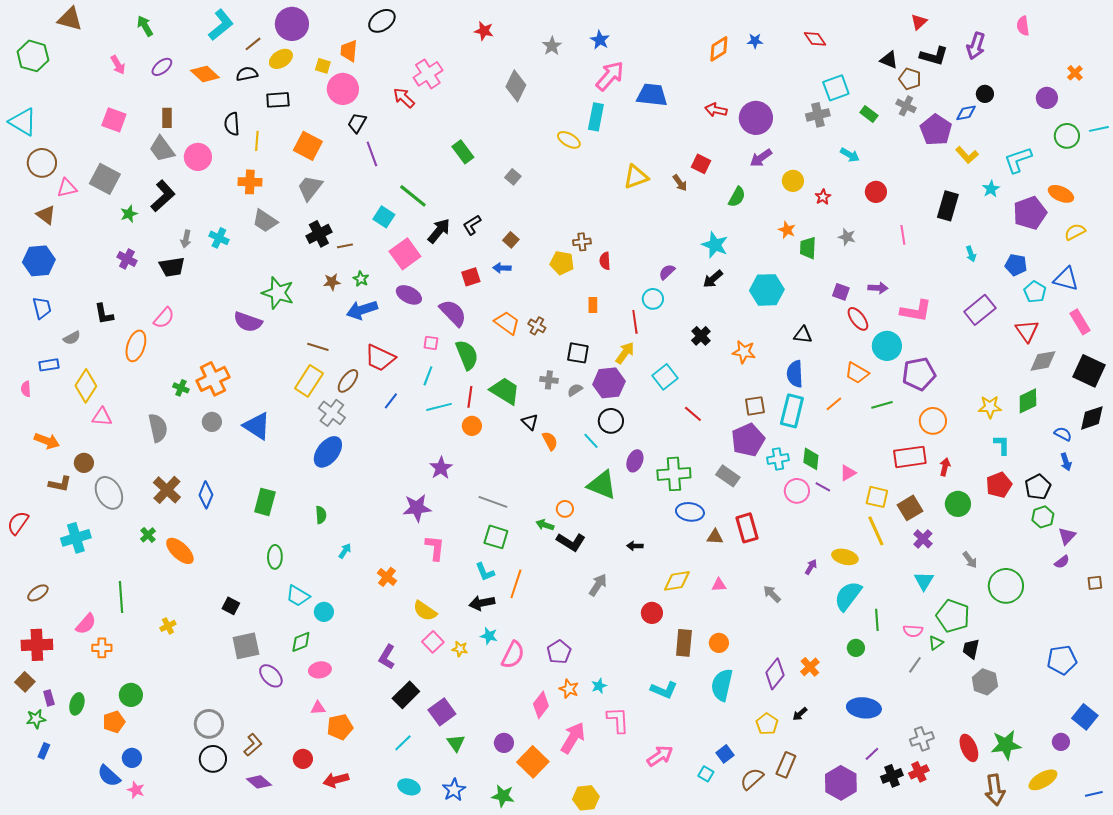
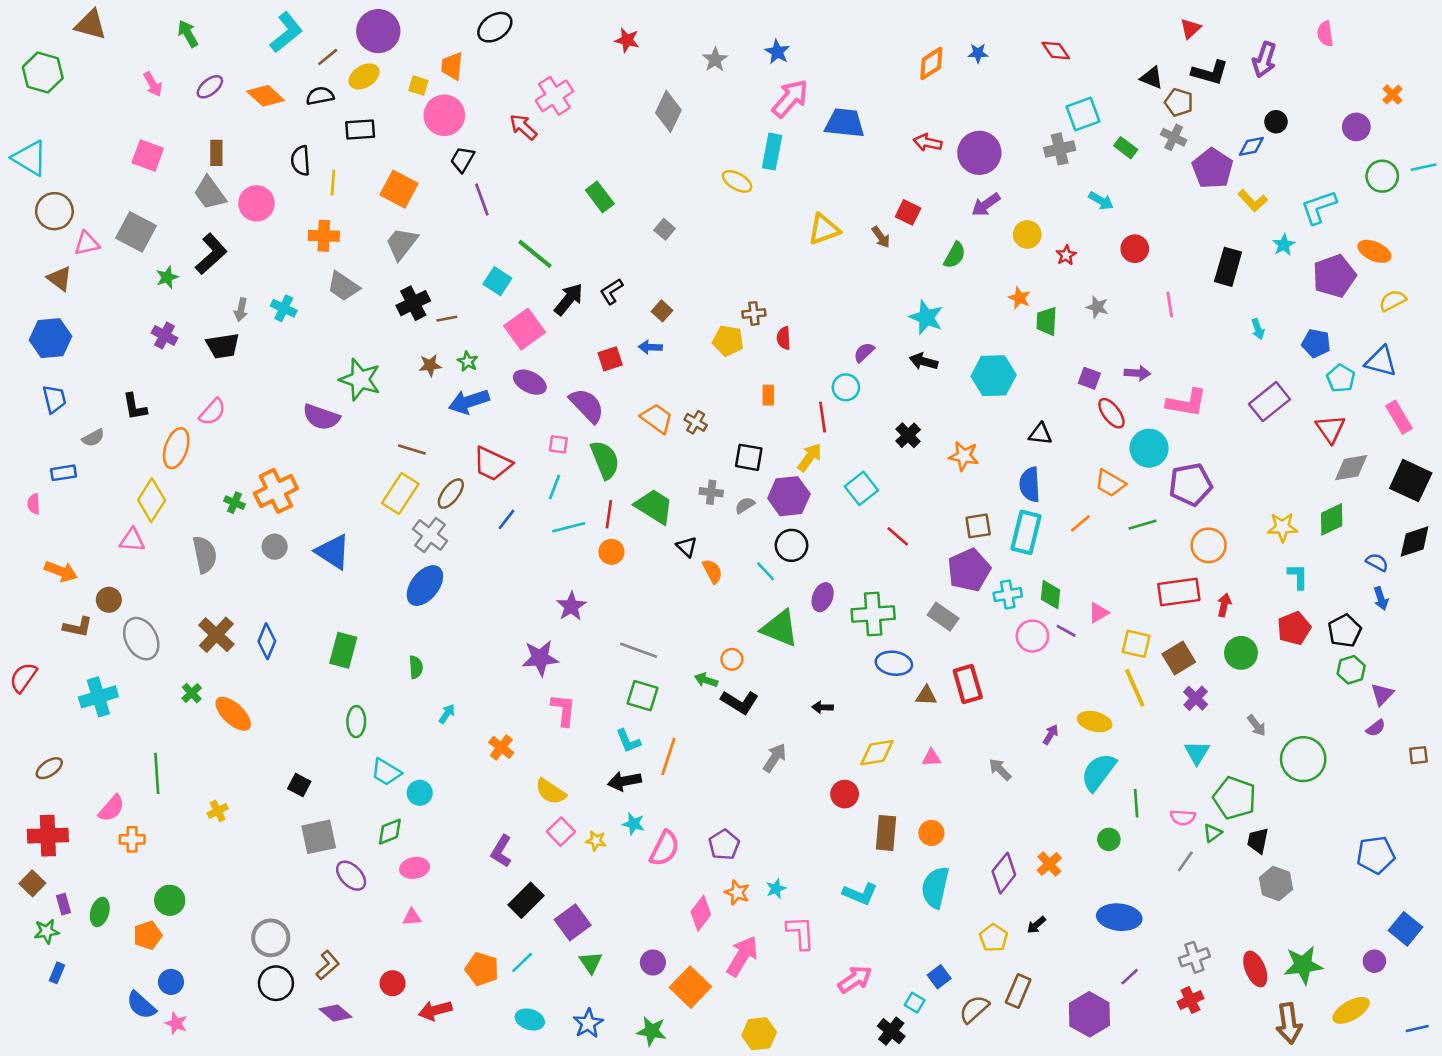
black arrow: (713, 279) -> (924, 361), turned 55
yellow diamond: (86, 386) -> (152, 500), moved
orange pentagon: (340, 727) -> (482, 969), moved, turned 30
black cross: (892, 776) -> (891, 1031), moved, turned -30

